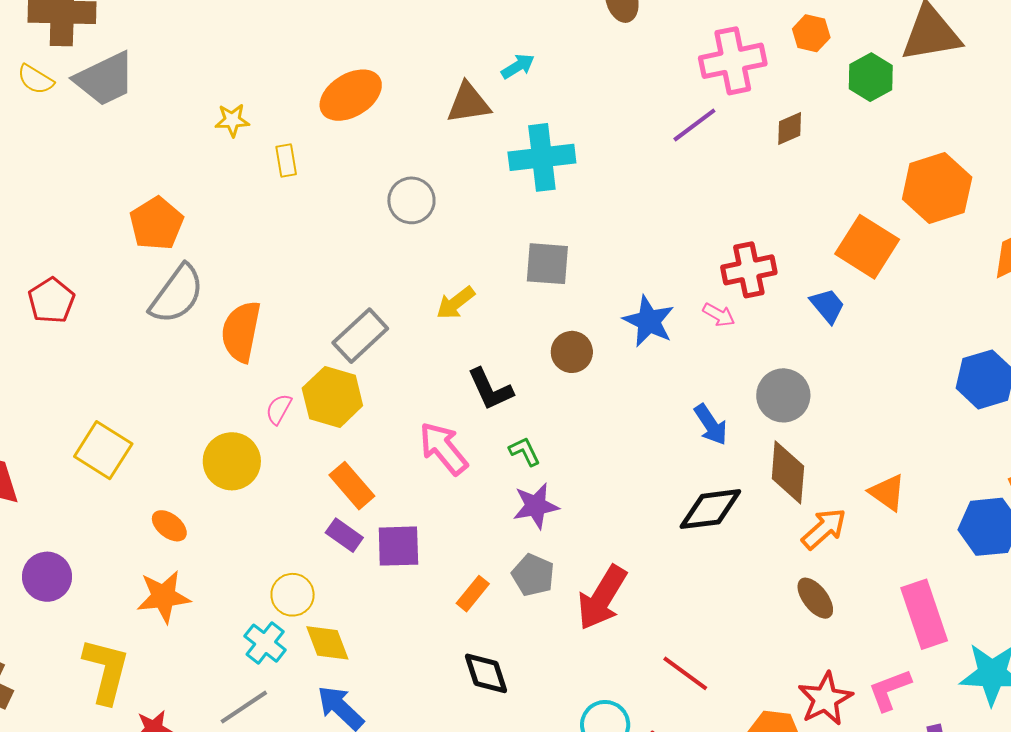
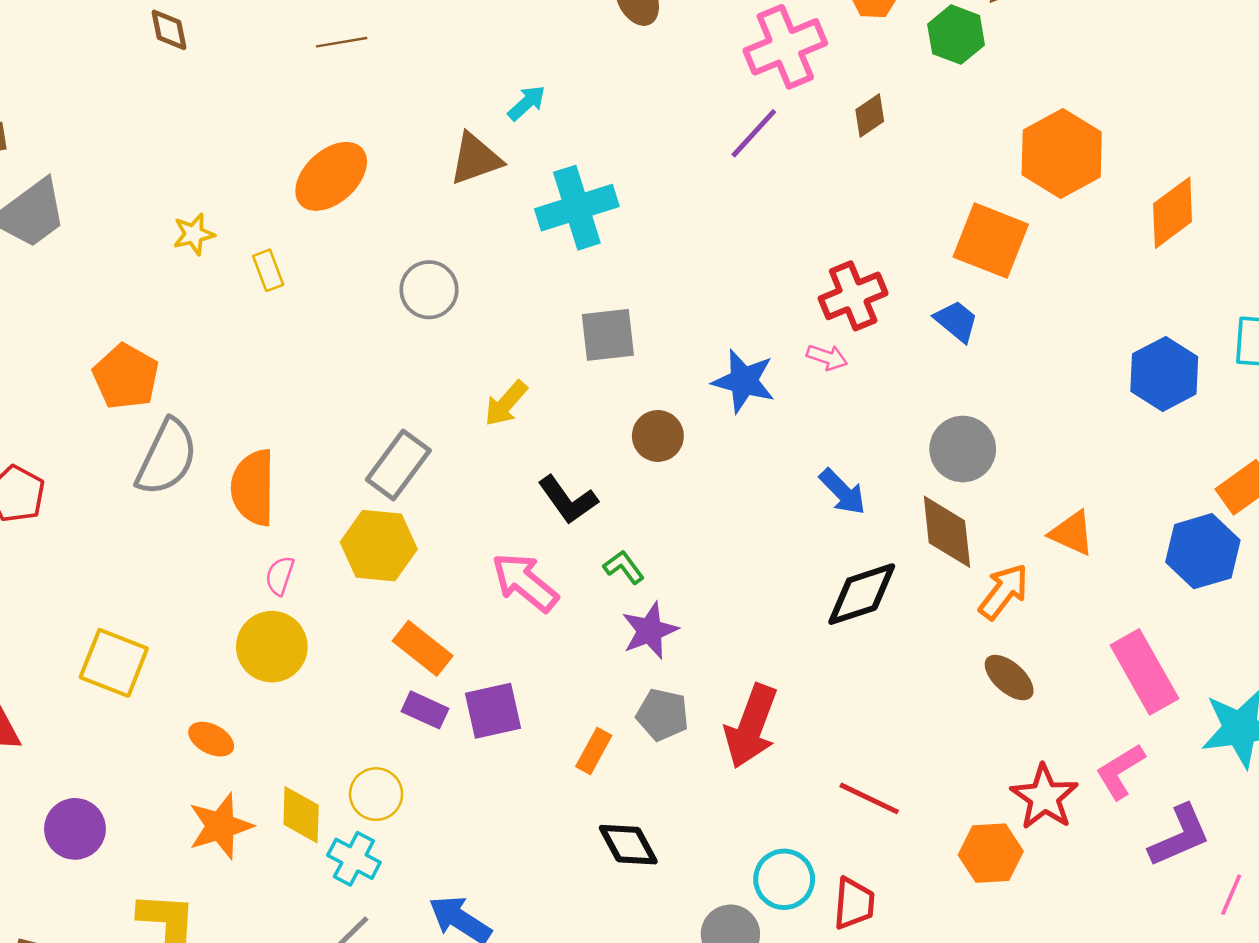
gray circle: (783, 395) -> (963, 449), moved
pink semicircle: (279, 409) -> (280, 576), moved
yellow diamond: (327, 643) -> (301, 815), moved, turned 33

